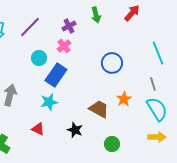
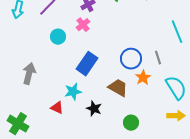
blue circle: (112, 63) -> (131, 59), moved
blue rectangle: (56, 75) -> (87, 64), moved
gray line: (153, 84) -> (158, 58), moved
cyan star: (49, 102) -> (73, 92), moved

